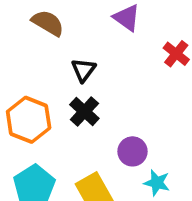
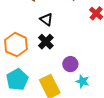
black triangle: (83, 70) -> (46, 20), turned -32

